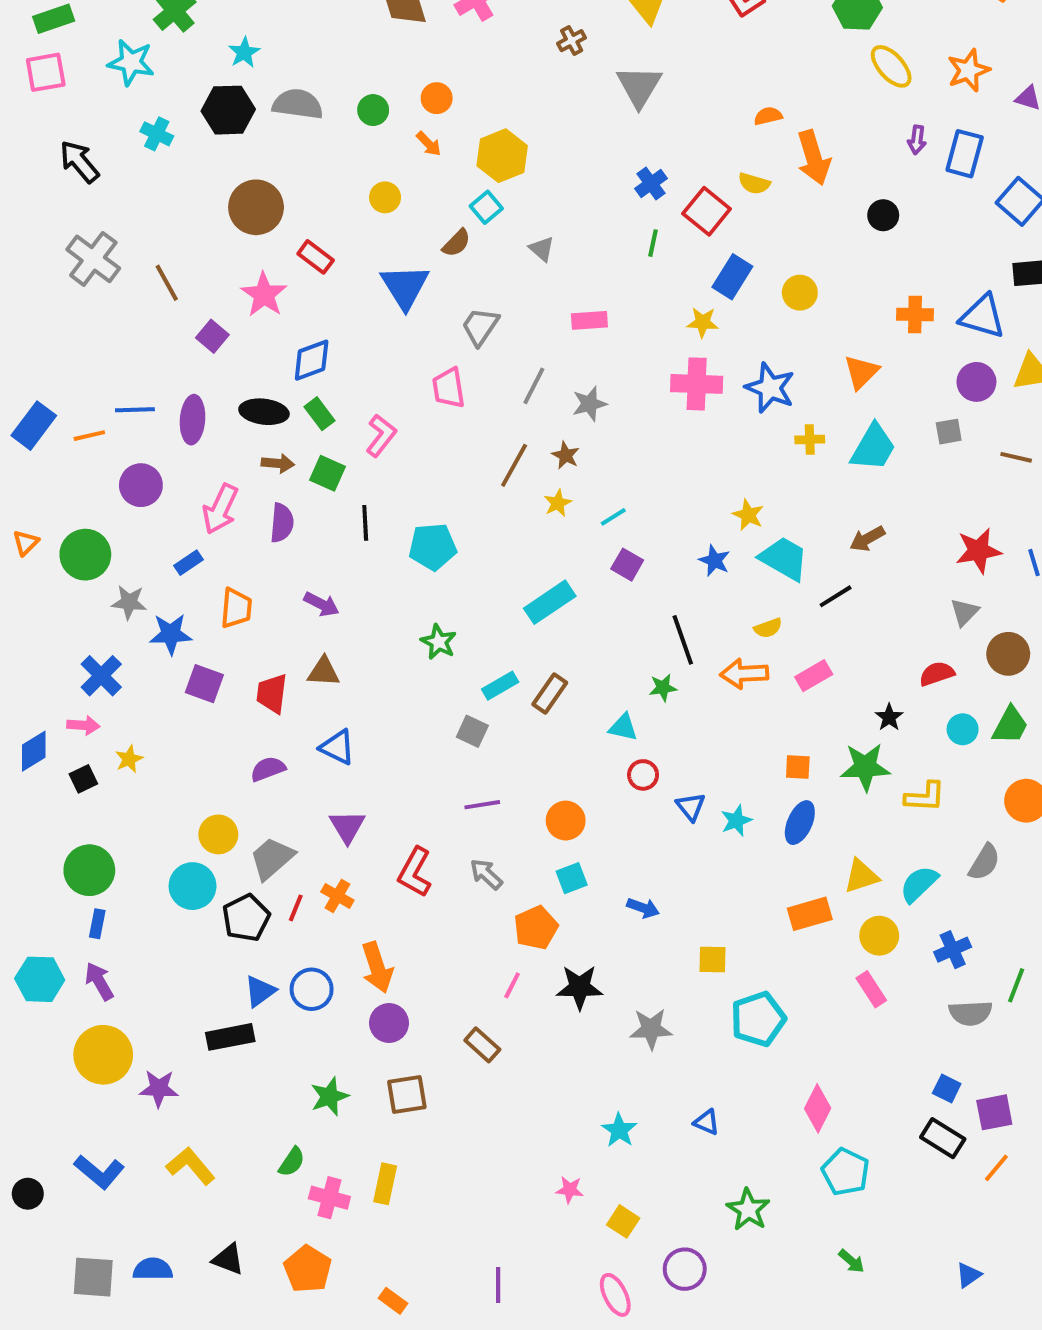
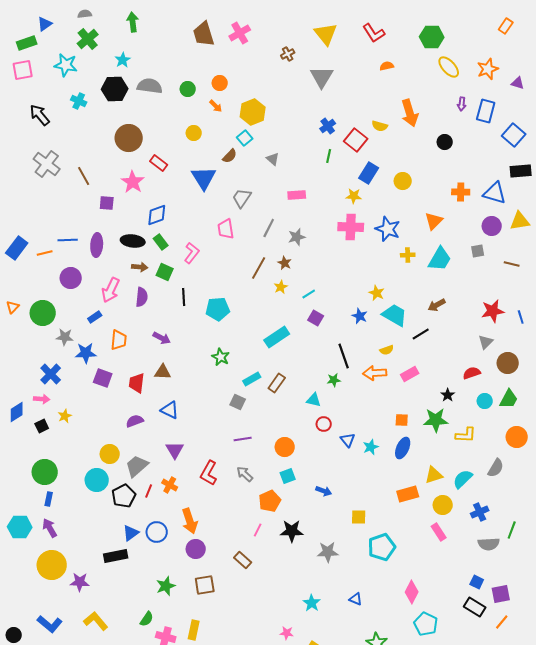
orange semicircle: (768, 116) -> (387, 66), moved
purple square: (212, 336) -> (107, 203), turned -35

